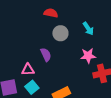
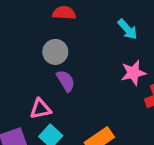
gray circle: (60, 33) -> (55, 52), moved

